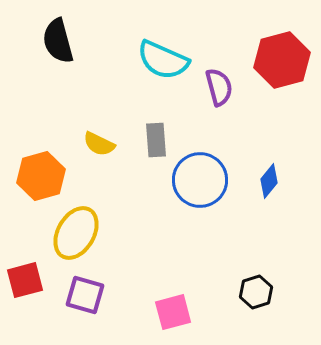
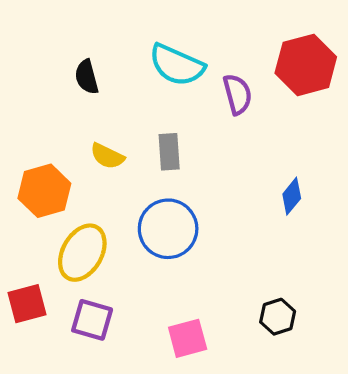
black semicircle: (58, 41) -> (87, 77), moved, size x0.7
blue circle: (200, 180) -> (168, 229), moved

